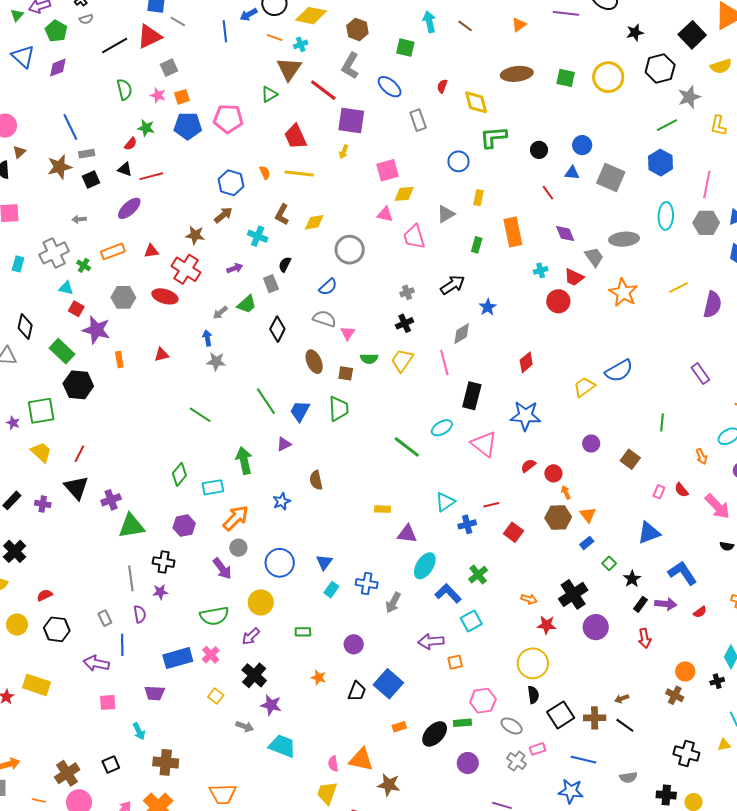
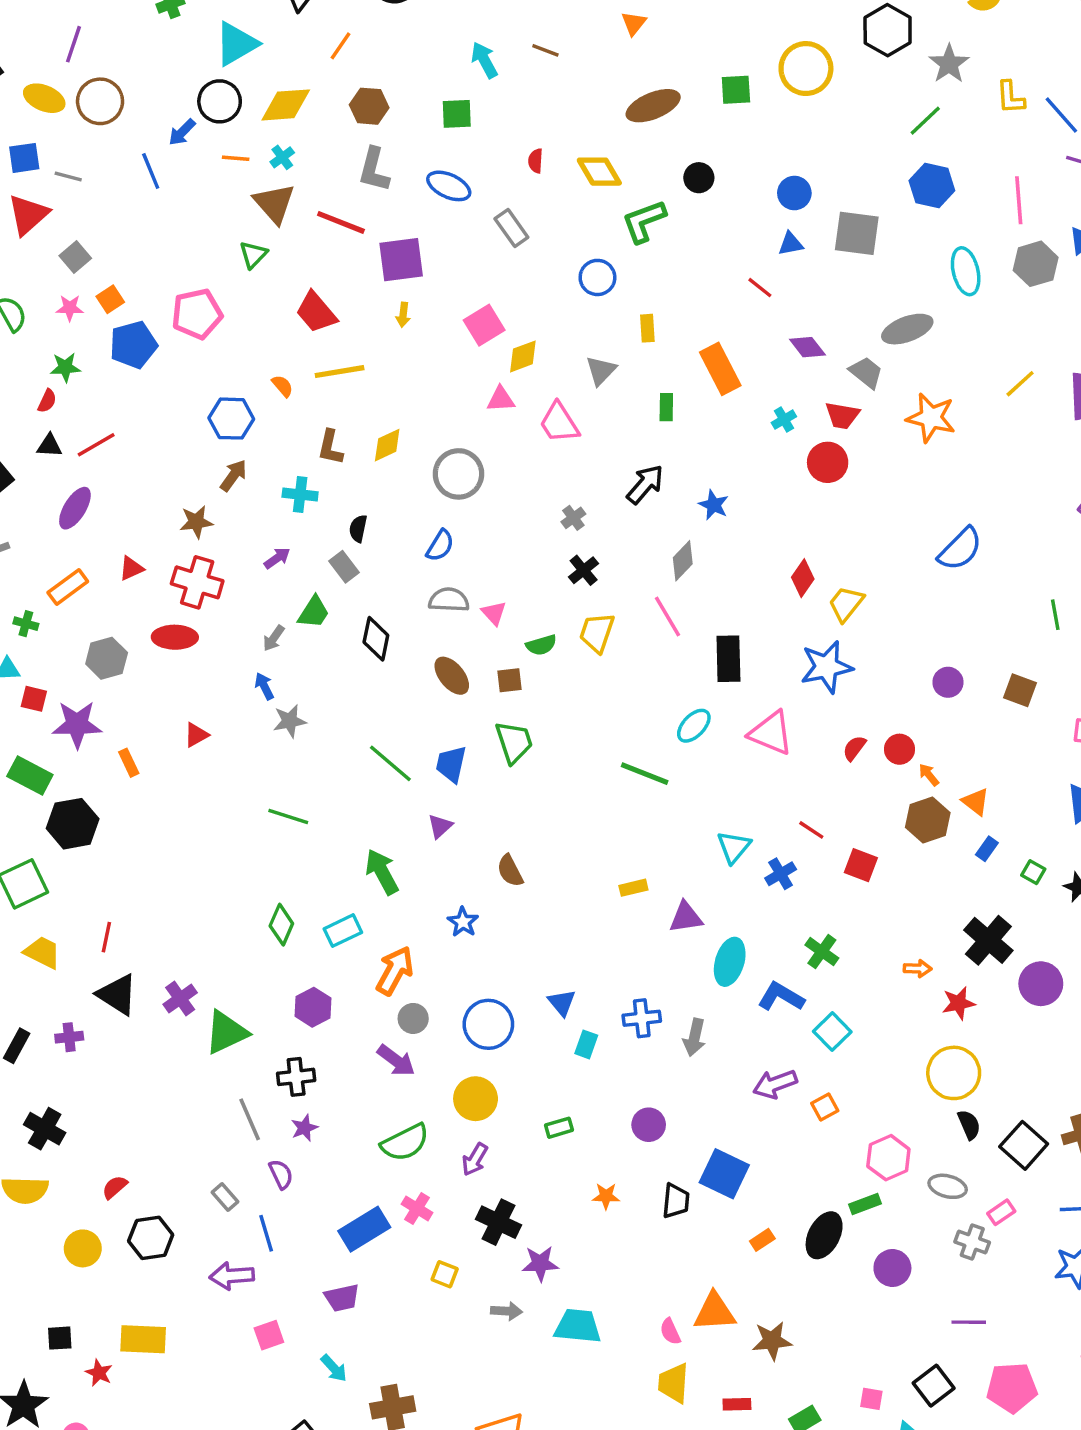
black circle: (539, 150) -> (699, 178), moved
yellow trapezoid: (584, 387) -> (846, 604), moved
red line: (491, 505) -> (811, 830), turned 63

